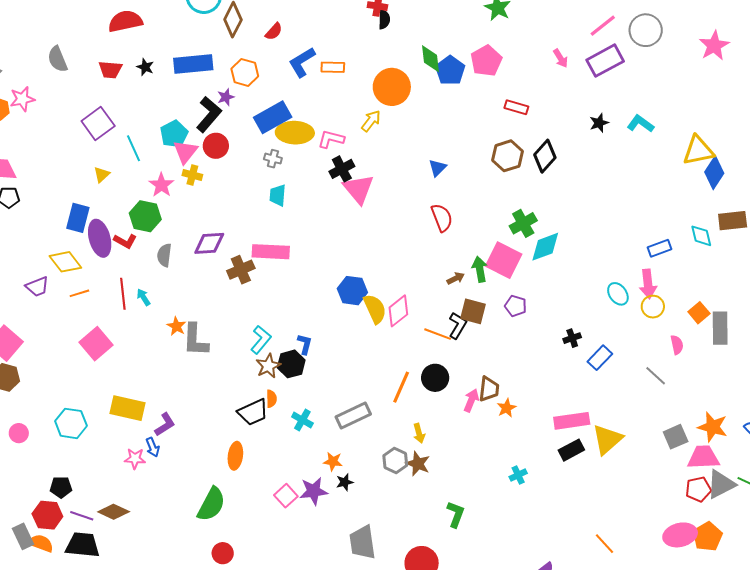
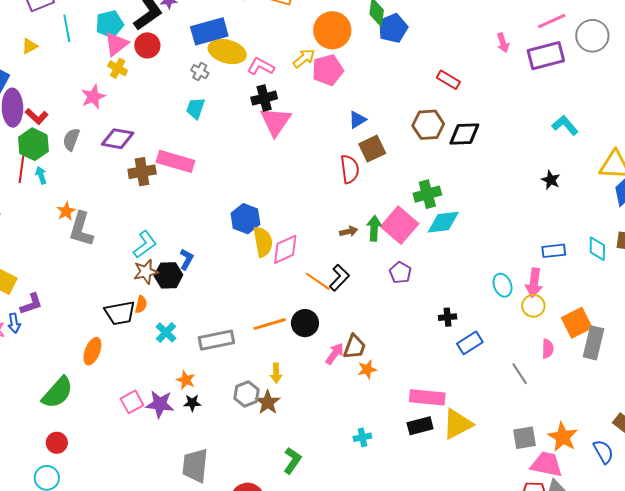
pink pentagon: (486, 61) -> (328, 70), moved
black star: (599, 123) -> (551, 180), moved, turned 30
black diamond: (545, 156) -> (464, 134), turned 32
pink star: (161, 185) -> (93, 97), moved
green hexagon: (145, 216) -> (33, 144), moved
brown square: (473, 311) -> (372, 149), moved, turned 36
orange square: (699, 313) -> (577, 323), size x1.4
orange line: (401, 387) -> (270, 324), turned 36

